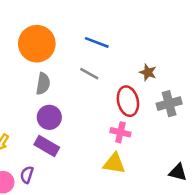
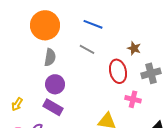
pink cross: (120, 132) -> (133, 99), moved

